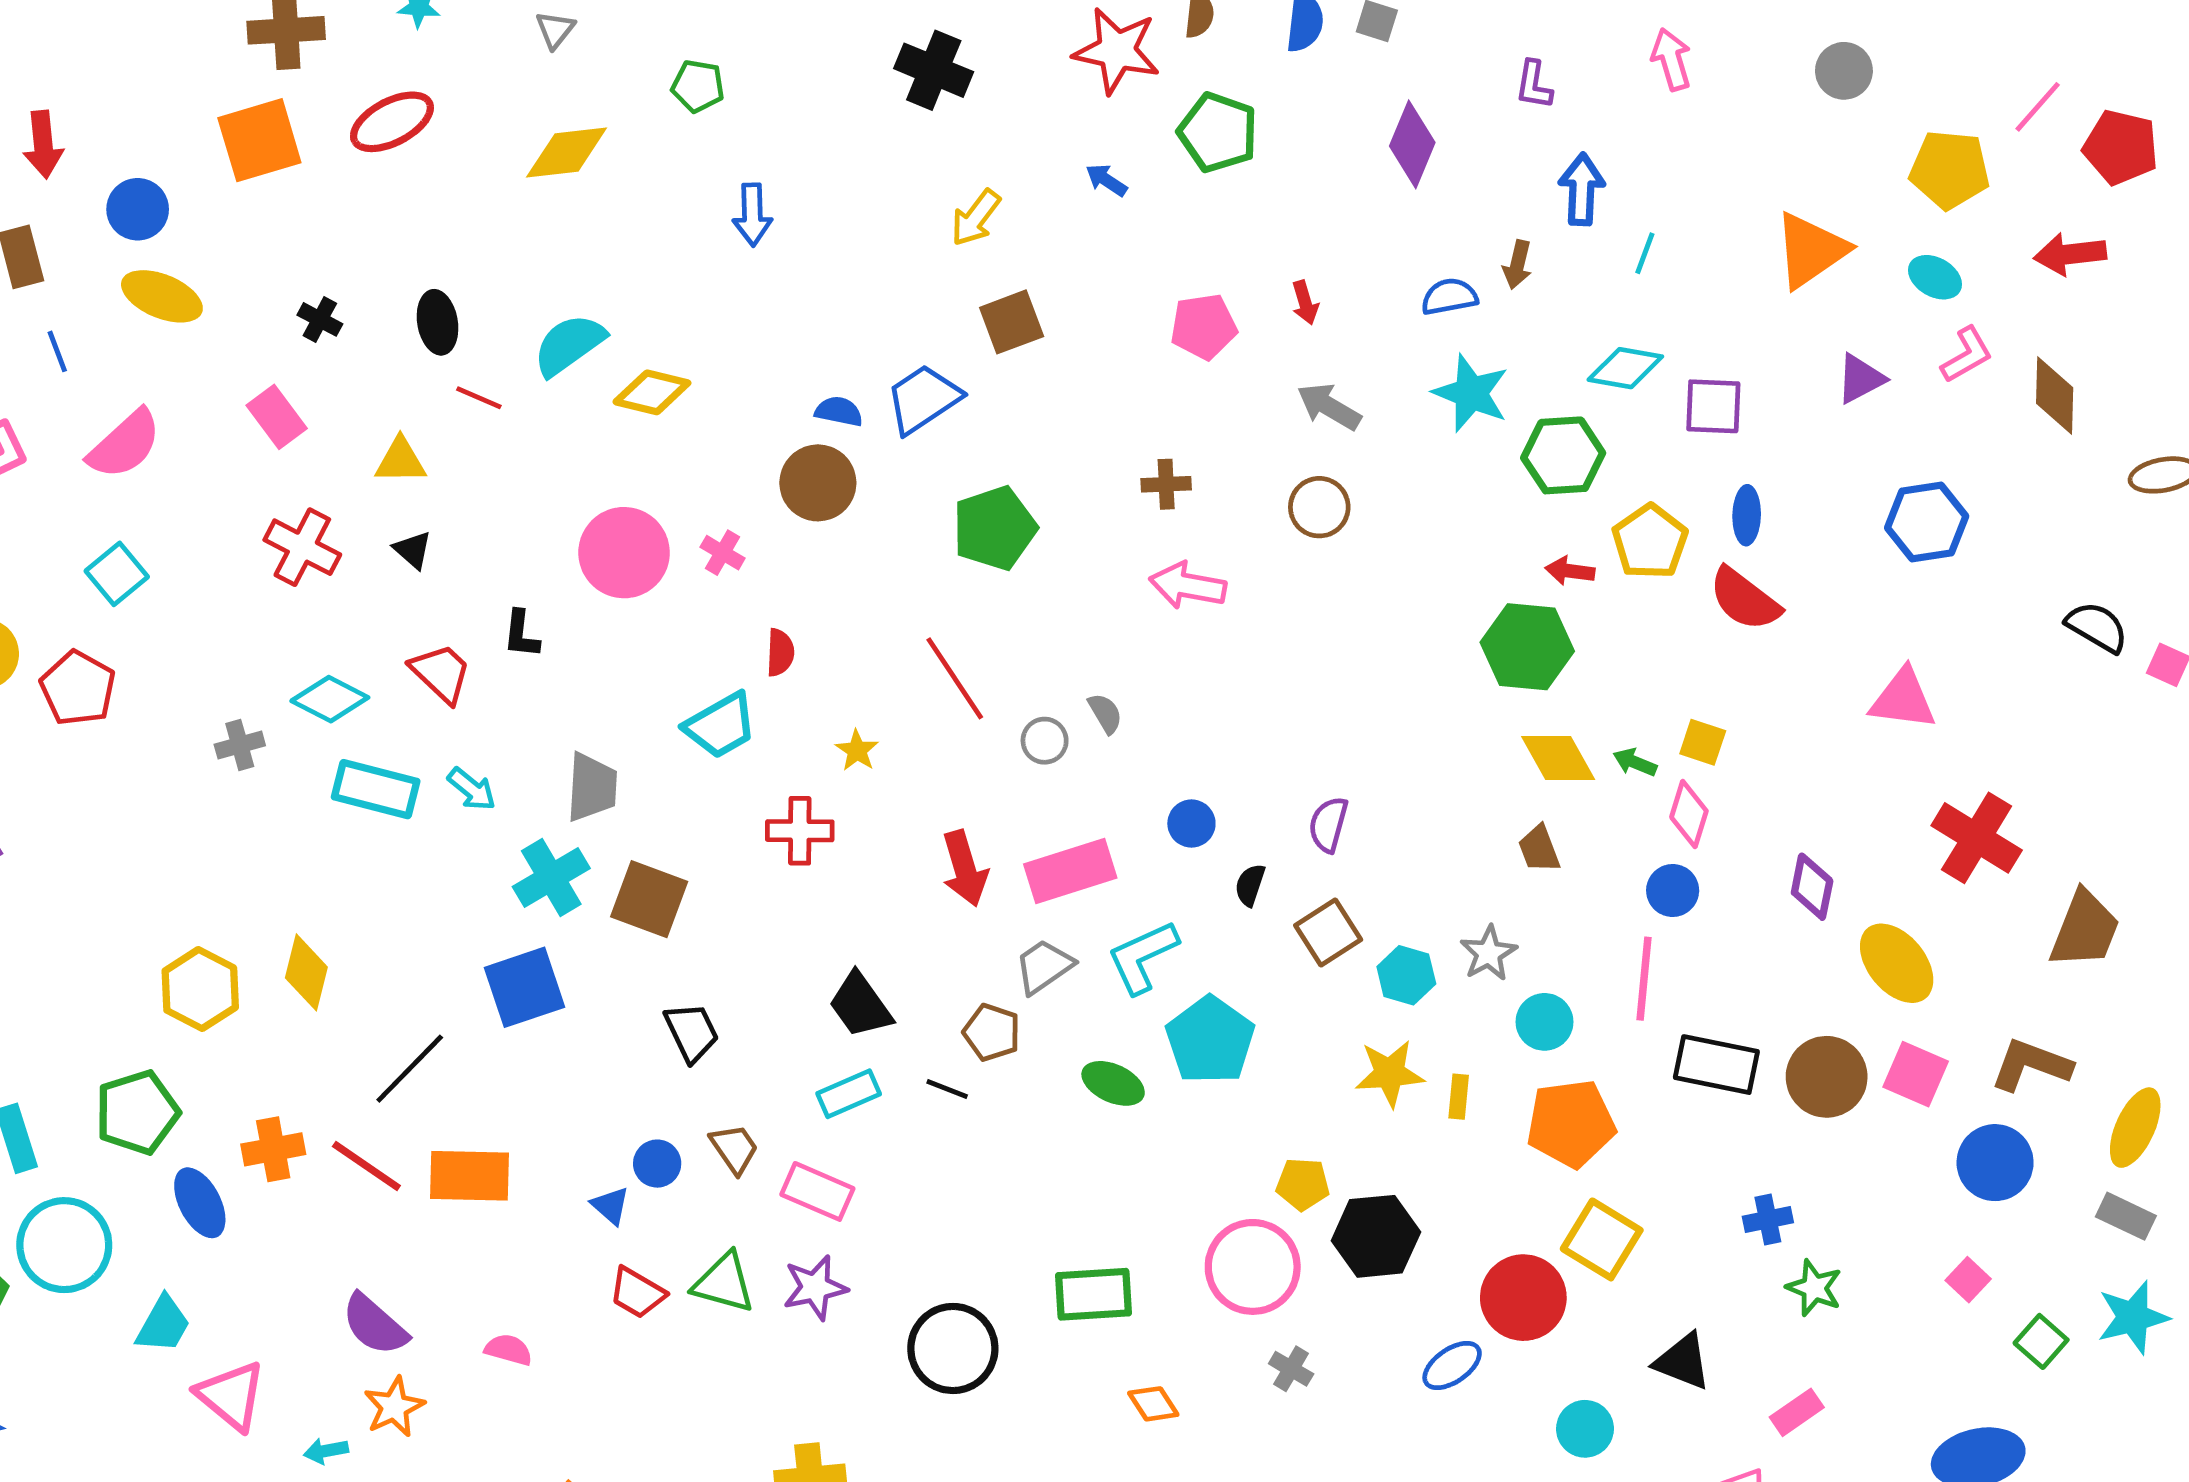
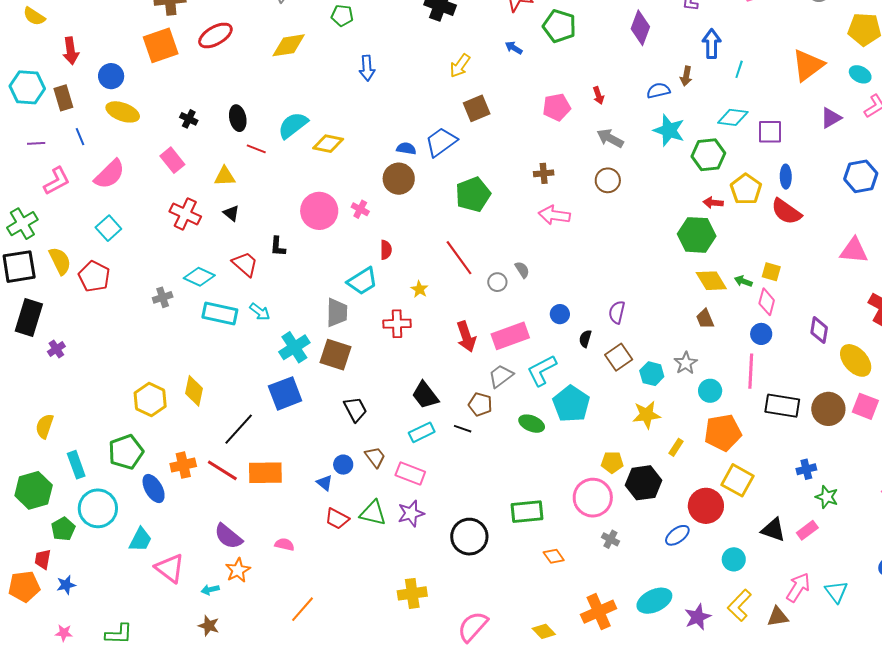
gray trapezoid: (592, 787) -> (337, 313), moved
yellow rectangle: (1459, 1097) -> (676, 447), moved, turned 30
pink rectangle: (1797, 1412) -> (807, 530), moved

